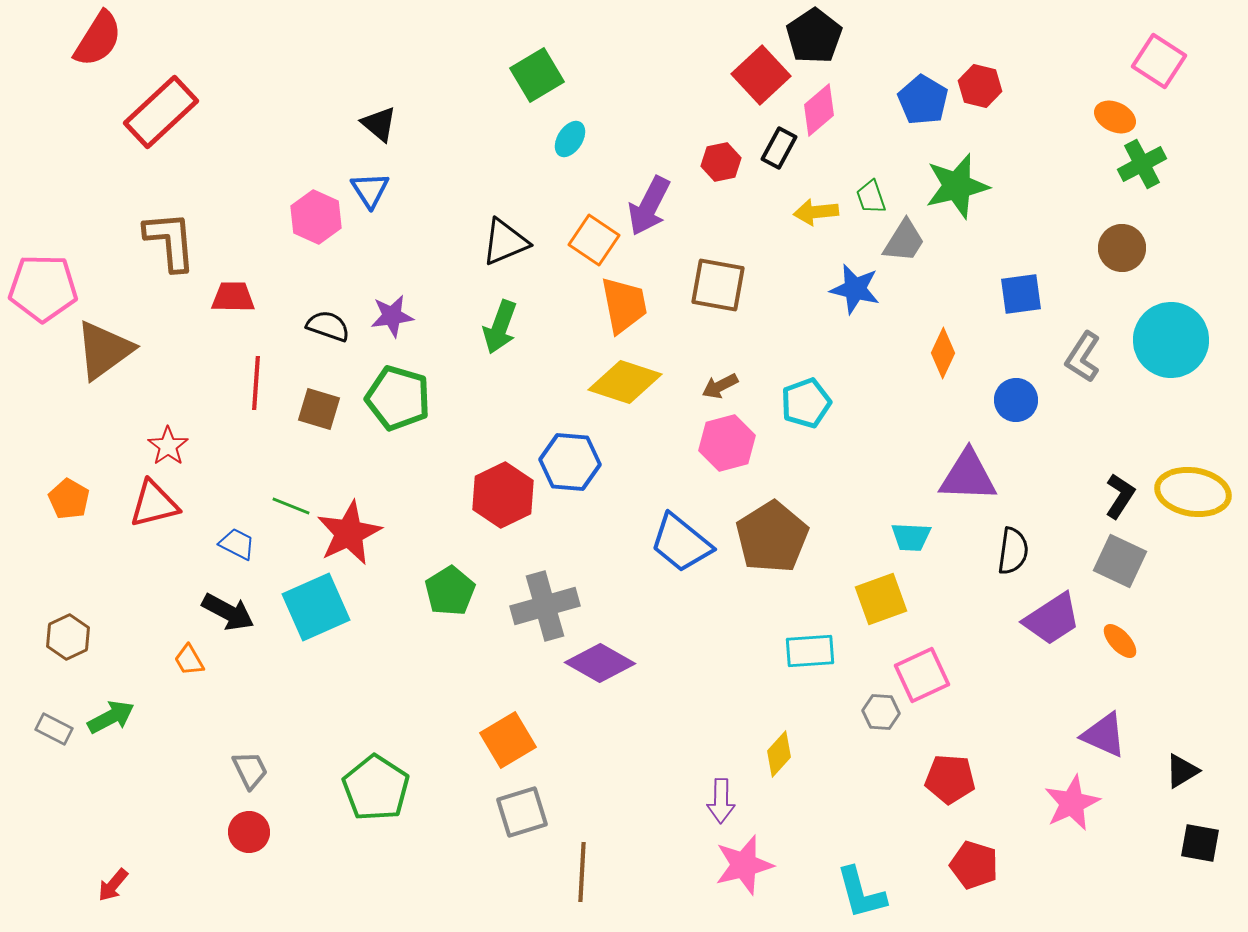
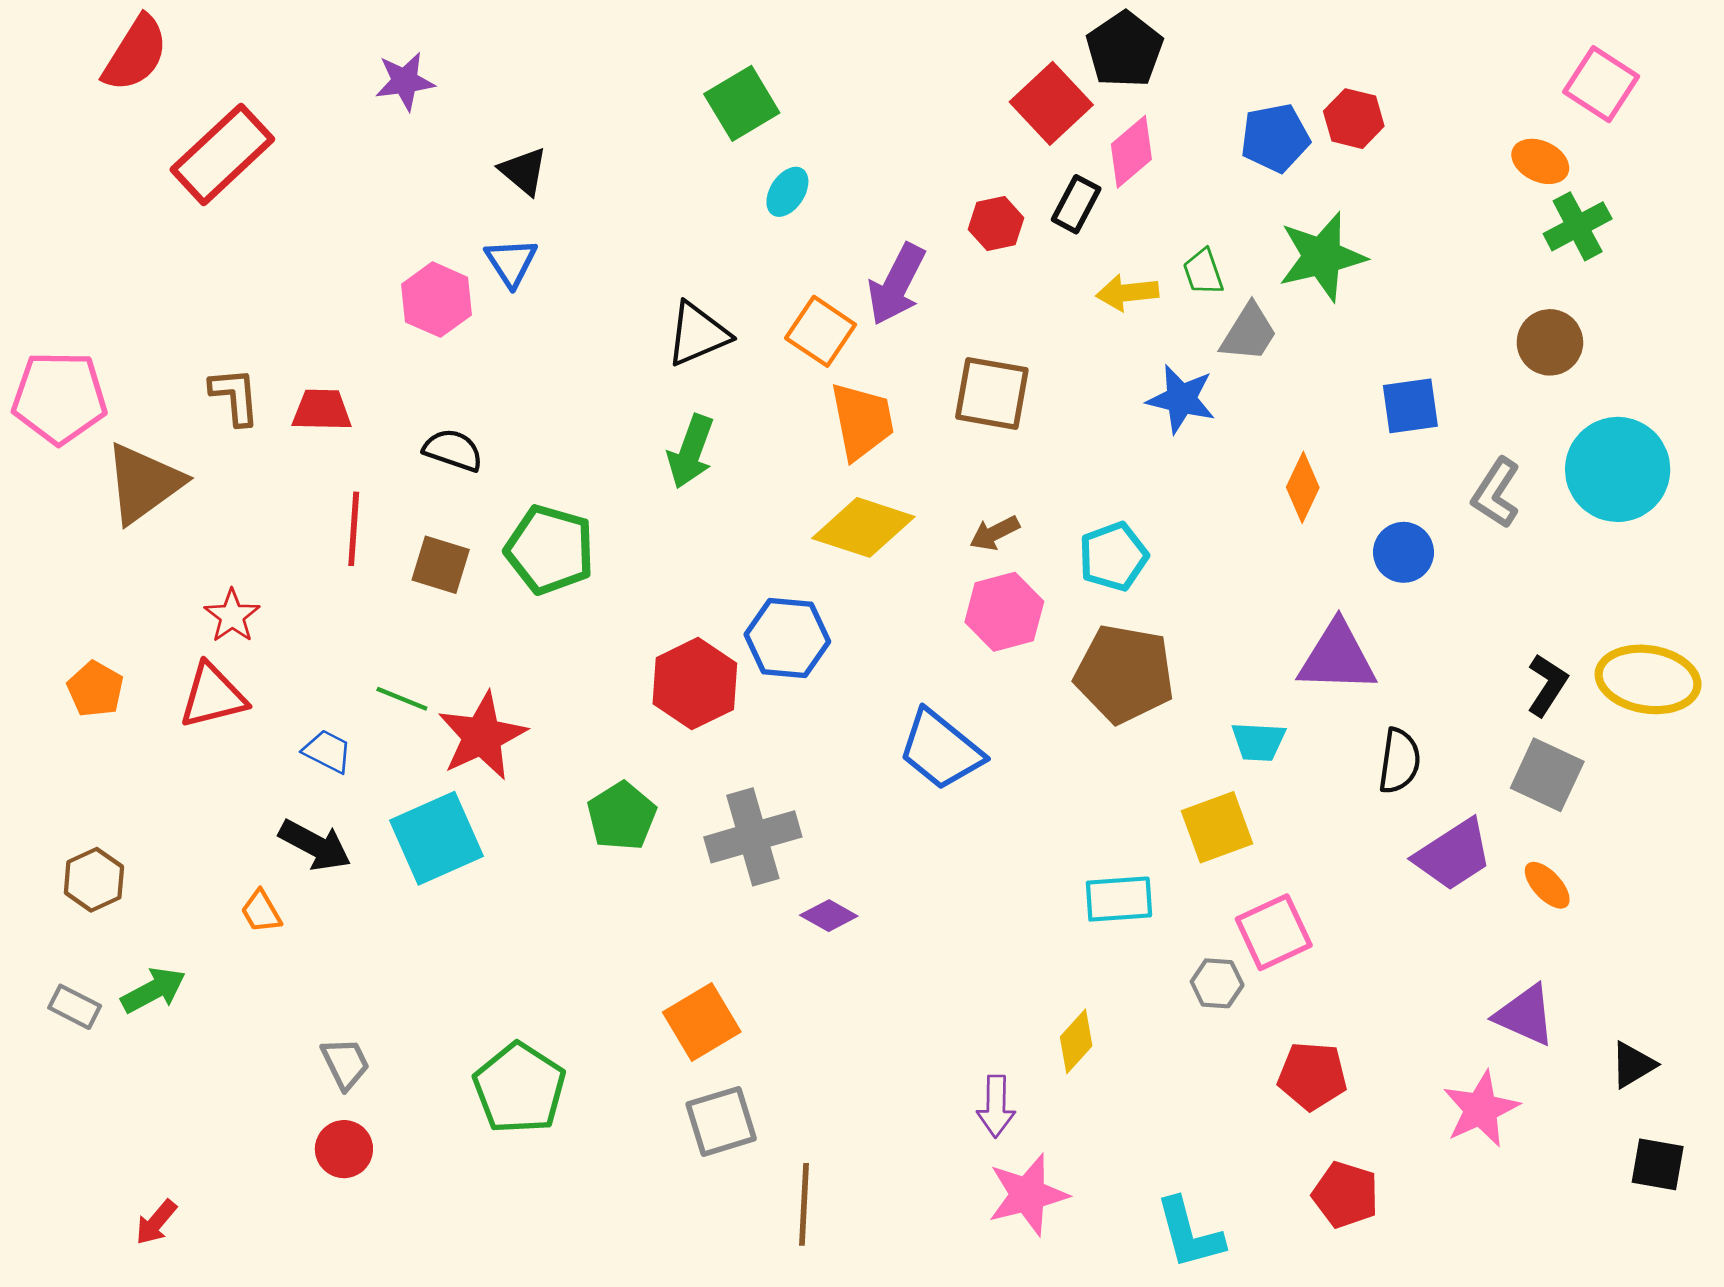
blue pentagon: (923, 100) -> (1275, 138), turned 30
brown L-shape: (170, 241) -> (235, 396), moved, size x0.7
purple star: (392, 316) -> (405, 81), moved
brown pentagon: (772, 537) -> (1124, 674), moved, turned -30
purple diamond: (600, 663) -> (829, 916), size x0.6

